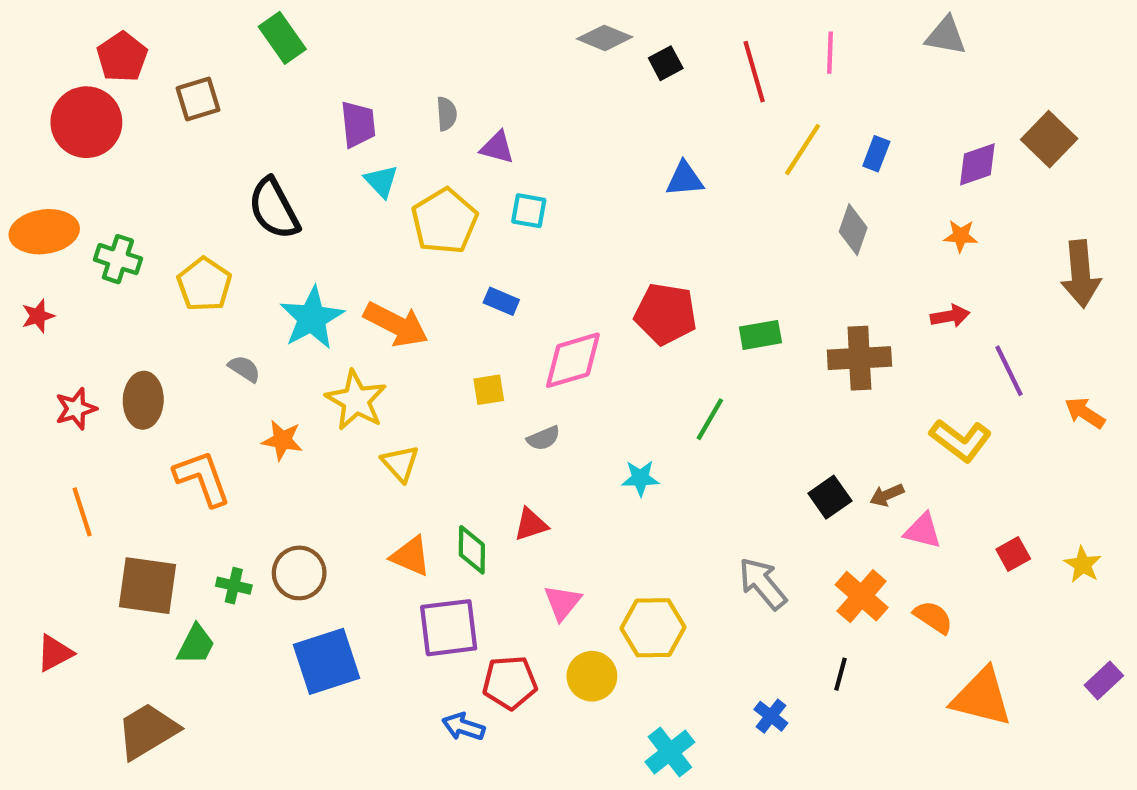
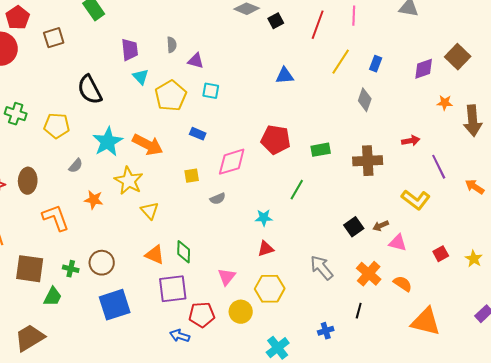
red line: (754, 72) -> (318, 25), turned 36
orange star: (961, 236) -> (445, 103), moved
yellow pentagon: (204, 284) -> (57, 126), turned -30
gray semicircle: (244, 369) -> (76, 166), turned 98
red triangle: (531, 525) -> (266, 249), moved
blue cross: (771, 716) -> (326, 331), turned 35

